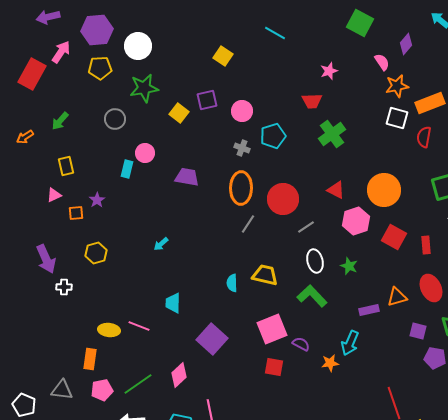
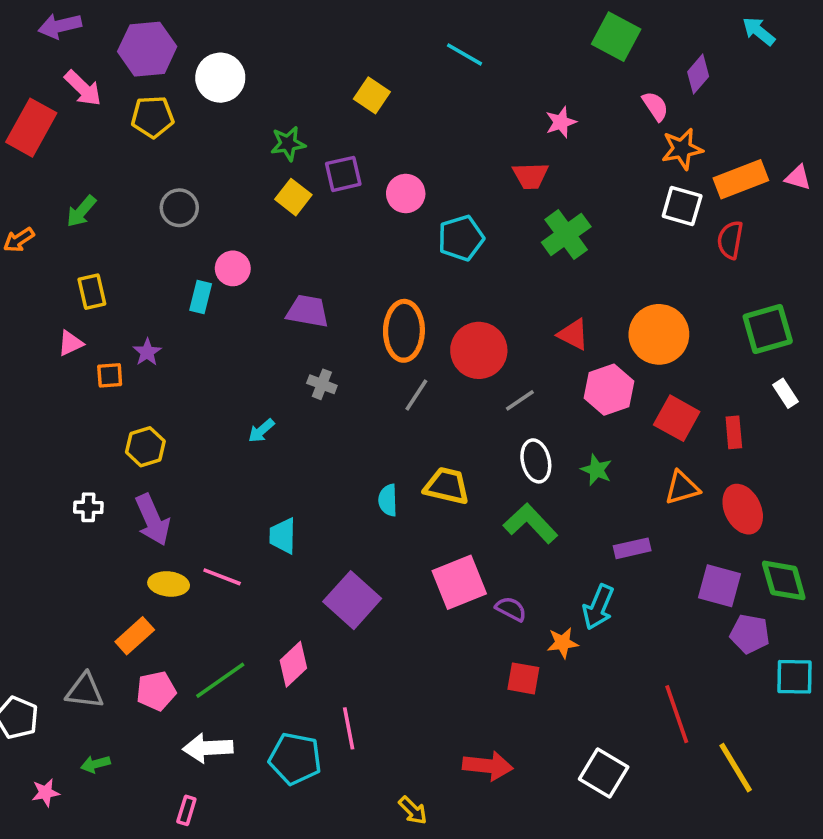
pink arrow: (61, 52) -> (83, 88), turned 100
green star: (144, 88) -> (288, 144), moved, size x0.7
gray cross: (242, 148) -> (322, 384), moved
purple arrow: (46, 259) -> (153, 520), moved
orange triangle: (397, 297) -> (682, 488), moved
purple square: (418, 331) -> (720, 586), size x1.4
orange rectangle: (90, 359) -> (135, 636), turned 40
red square: (274, 367) -> (523, 678), moved

